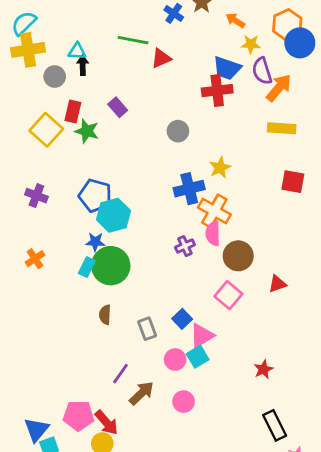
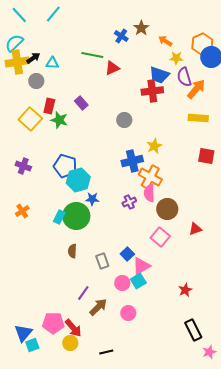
black arrow: (83, 65) -> (33, 58), moved, turned 56
blue star: (95, 242) -> (92, 199), moved

